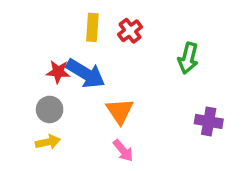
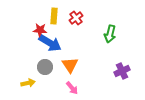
red star: (58, 72) -> (40, 30), moved
gray circle: (50, 109) -> (45, 67), moved
purple cross: (209, 121) -> (122, 71), turned -35

